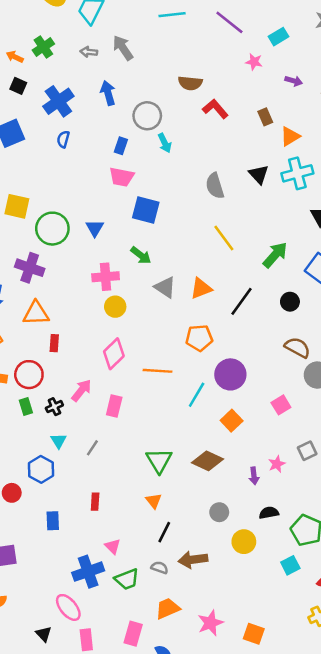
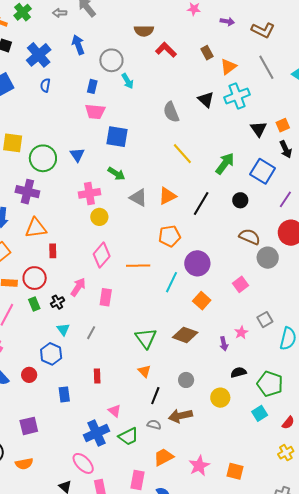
gray circle: (219, 512) -> (186, 380), moved

